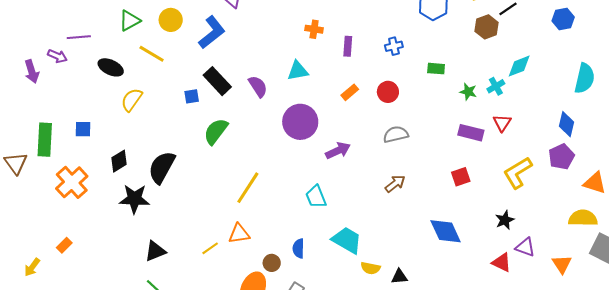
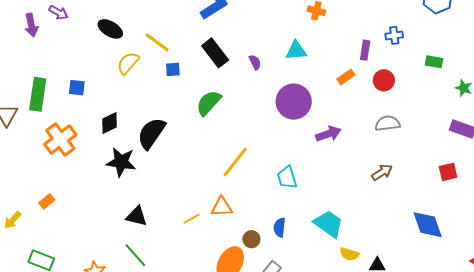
purple rectangle: (348, 46) -> (365, 50), moved
yellow line: (152, 54) -> (157, 42), moved
purple semicircle: (258, 86) -> (255, 62), size x0.7
blue square: (192, 96) -> (173, 69), moved
cyan trapezoid: (316, 197) -> (287, 177), moved
black triangle: (155, 251) -> (137, 216), turned 30

